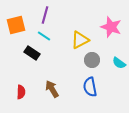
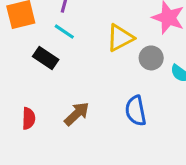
gray circle: (92, 60) -> (151, 58), moved
brown arrow: (52, 89) -> (77, 114), turned 78

